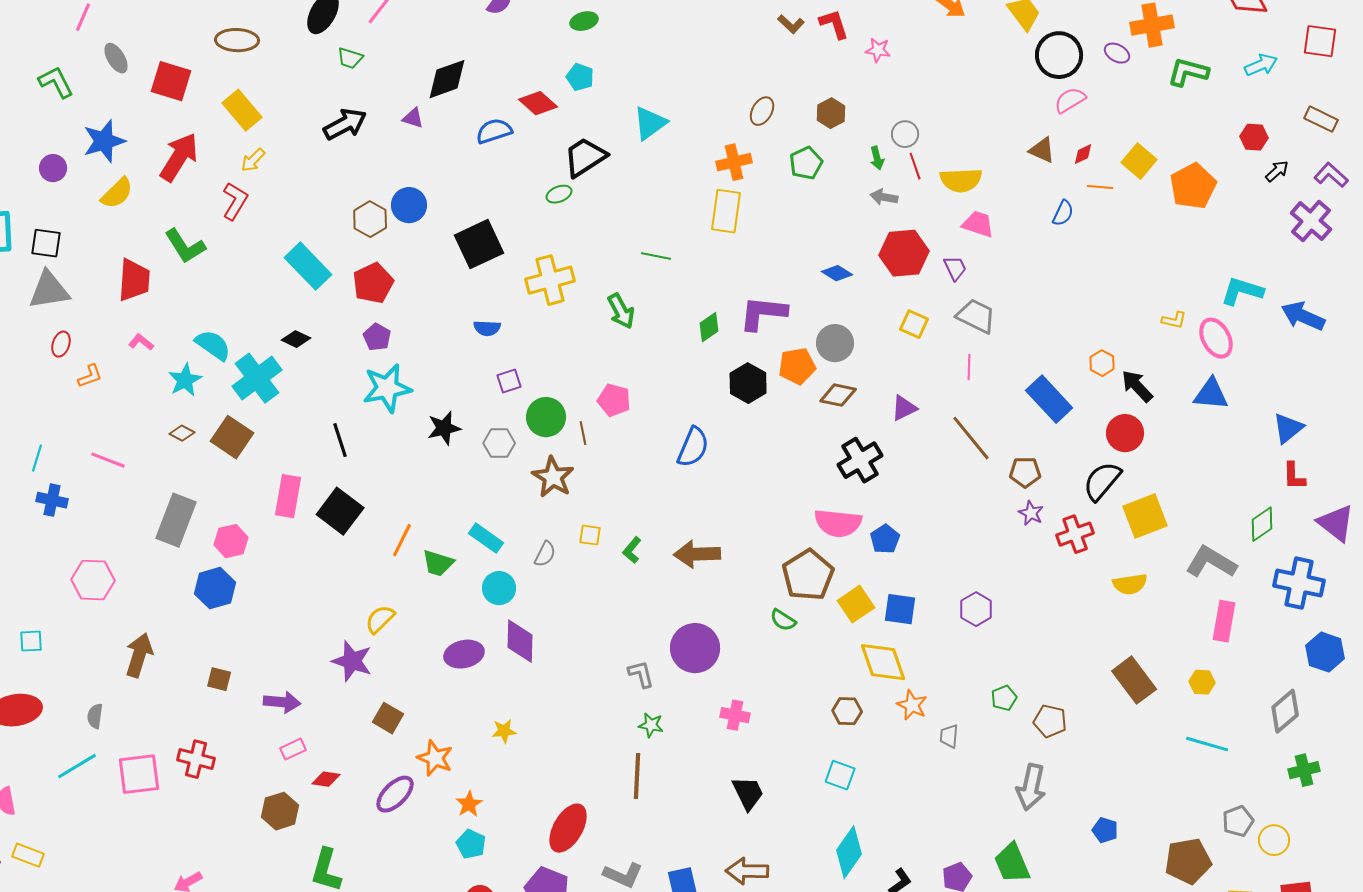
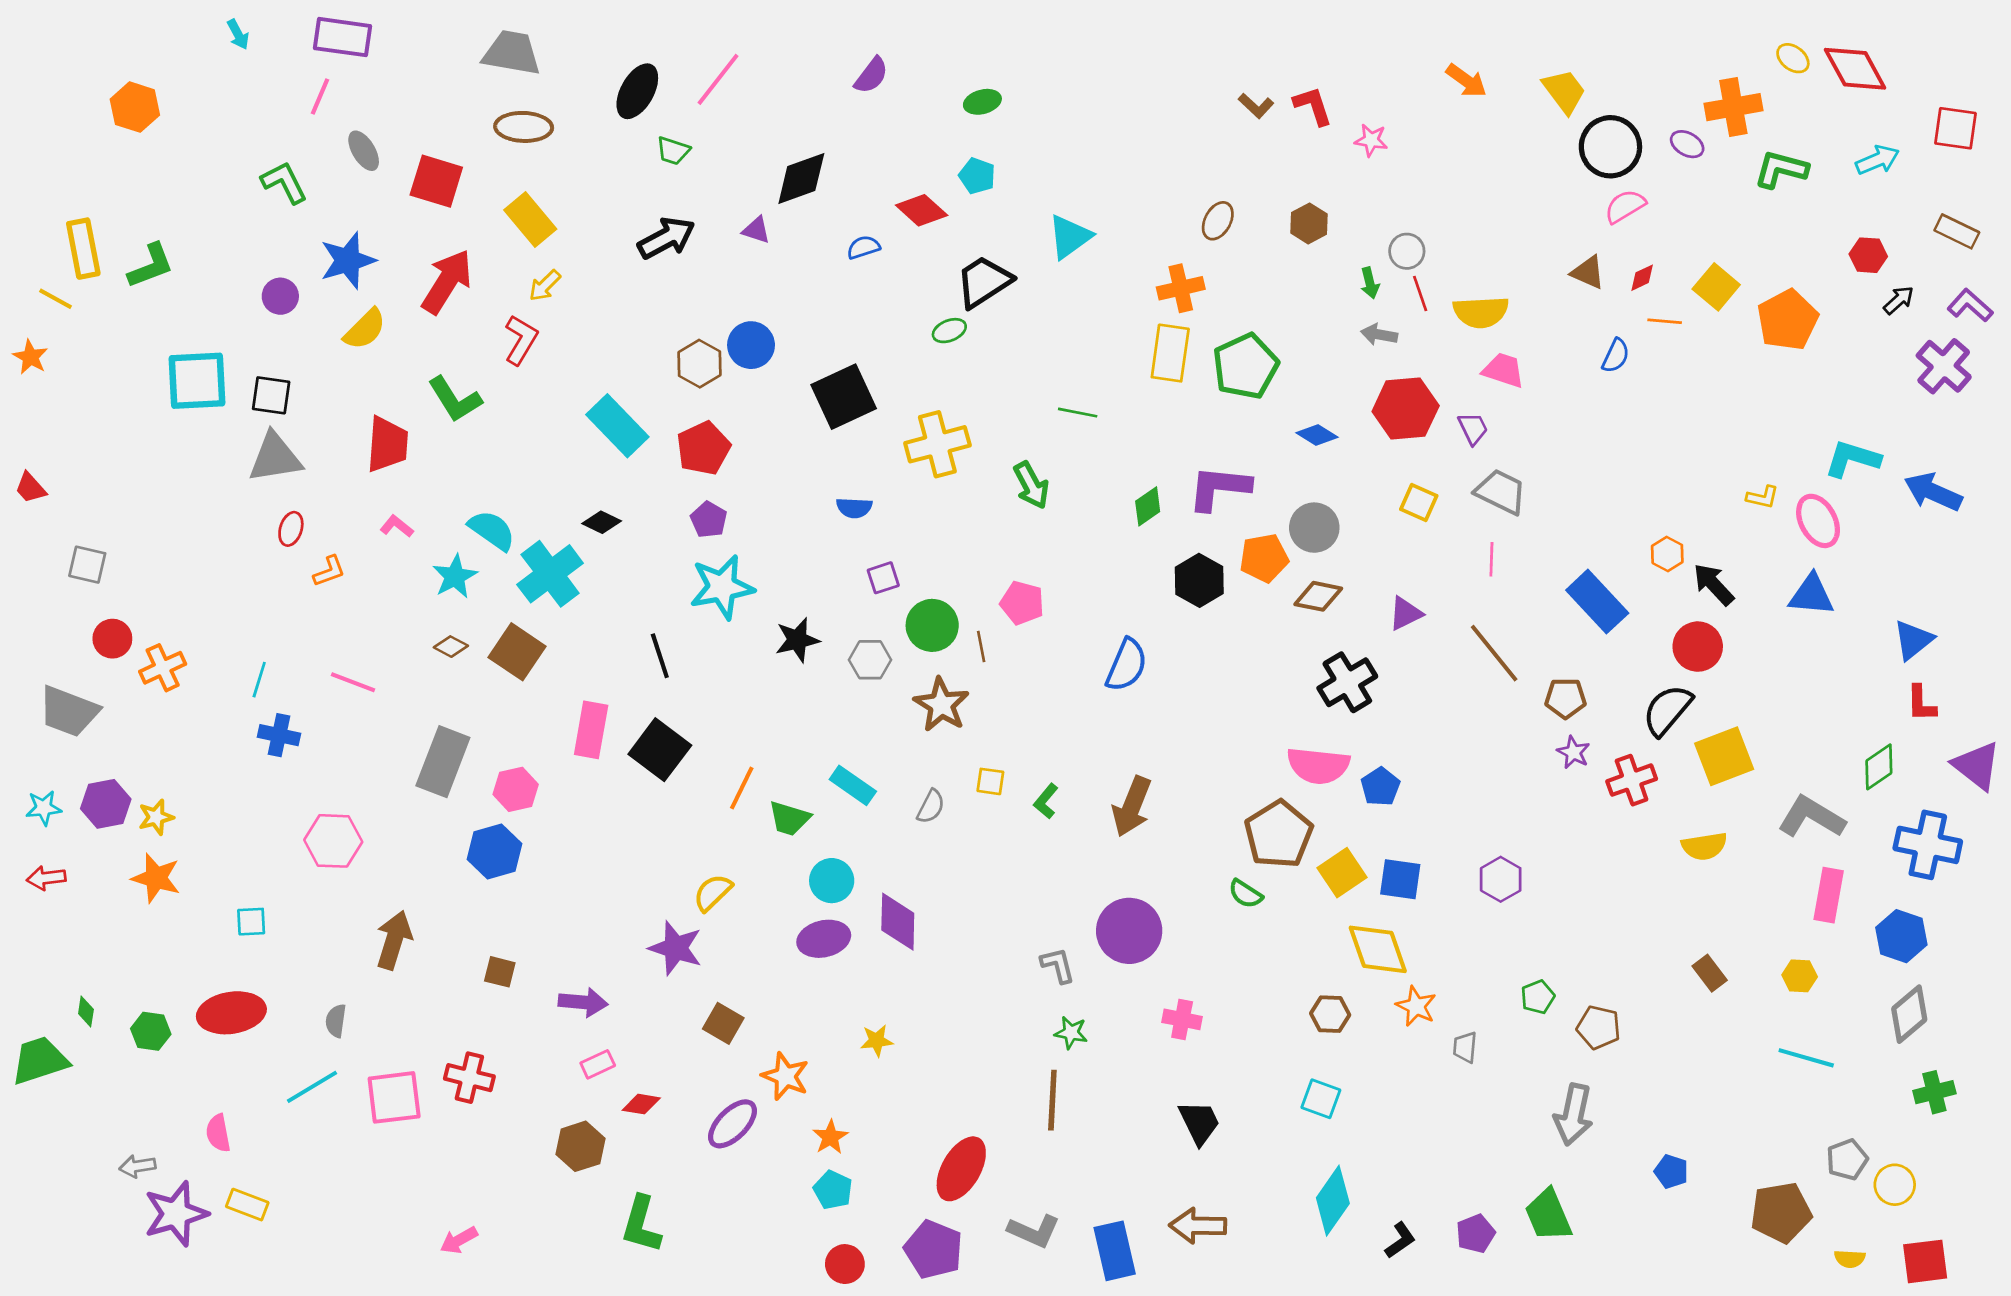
blue semicircle: (494, 131) -> (863, 247), size x0.7
green pentagon: (806, 163) -> (1246, 366), moved, size x1.5
brown arrow: (697, 554) -> (1132, 807), turned -66
cyan circle: (499, 588) -> (832, 881), moved
blue hexagon: (1325, 652) -> (1901, 936), moved
brown rectangle: (1134, 680) -> (1710, 973), size x0.6

